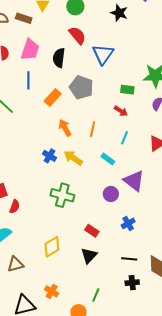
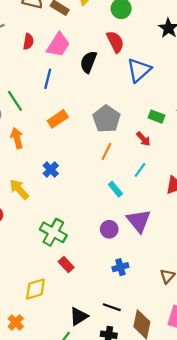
gray pentagon: (81, 87) -> (106, 119), moved
orange rectangle: (53, 97) -> (58, 119), moved
orange arrow: (65, 128) -> (17, 138), moved
yellow arrow: (73, 158) -> (19, 189), moved
green cross: (62, 195) -> (53, 232), moved
red rectangle: (92, 231) -> (66, 265), moved
yellow diamond: (52, 247) -> (35, 289), moved
black triangle: (89, 256) -> (79, 316), moved

